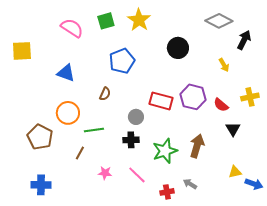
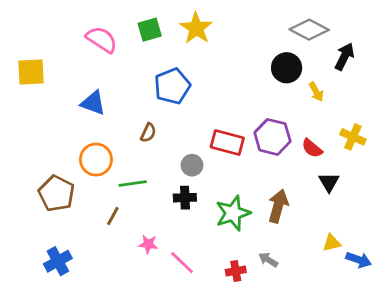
black circle: (178, 48) -> (287, 68), moved
yellow cross: (250, 97) -> (353, 137), turned 36
pink line: (137, 175) -> (182, 263), moved
blue cross: (41, 185) -> (58, 261), turned -30

